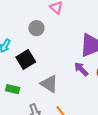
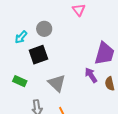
gray circle: (36, 28) -> (44, 29), moved

